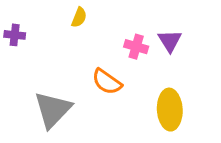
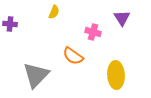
purple triangle: (170, 41) -> (122, 18), moved

